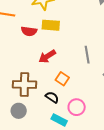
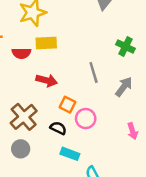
red arrow: (47, 56) -> (47, 80), turned -126
brown cross: (24, 84) -> (24, 117), turned -35
pink circle: (77, 107) -> (86, 119), moved

